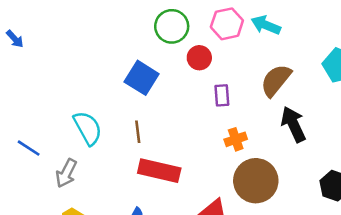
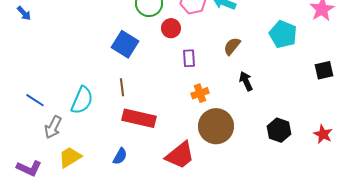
brown semicircle: (276, 80) -> (232, 46), size x0.7
black arrow: (293, 124) -> (246, 81), size x0.7
cyan semicircle: (88, 128) -> (82, 100), moved, turned 52
gray arrow: (66, 173) -> (53, 127), moved

